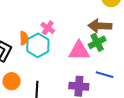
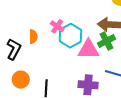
cyan hexagon: (38, 45) -> (70, 36), moved

